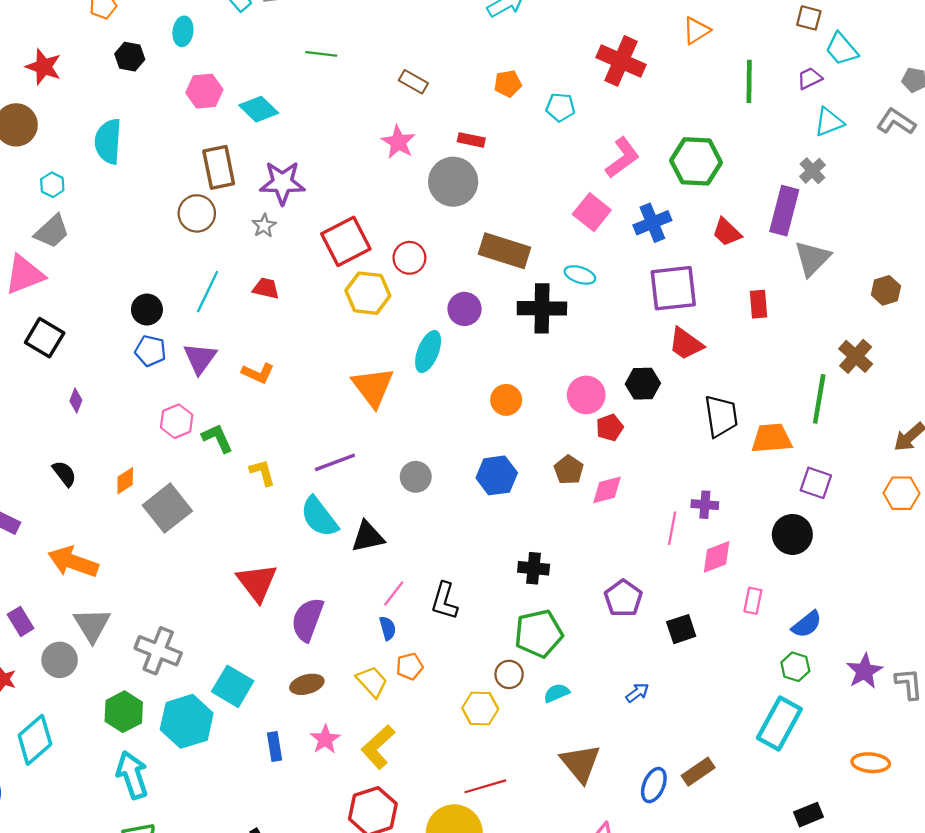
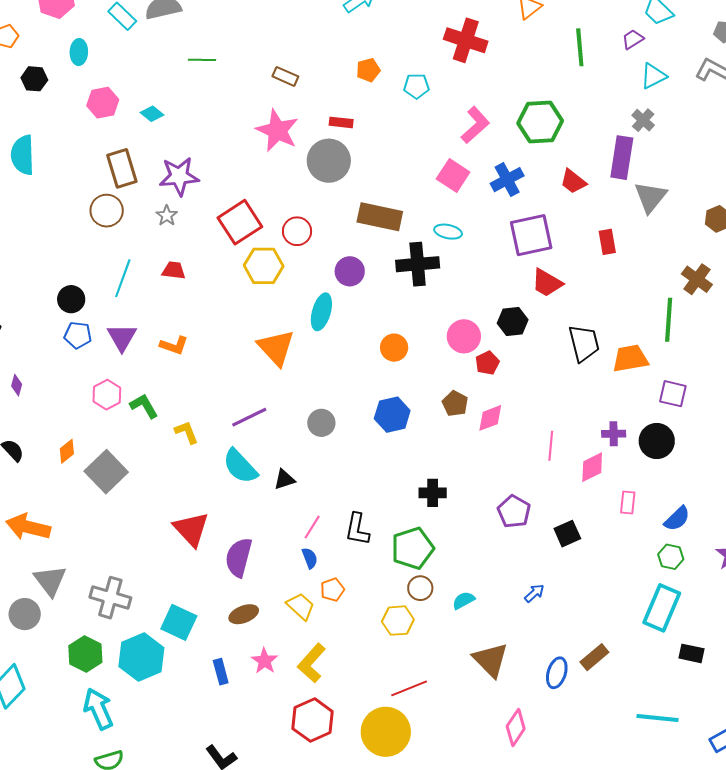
cyan diamond: (259, 109) -> (152, 114), size x0.7
pink star: (398, 142) -> (277, 131), size x1.4
purple cross: (705, 505) -> (614, 434), moved
black triangle: (368, 537) -> (284, 479), size x0.7
green pentagon: (539, 634) -> (413, 548), moved
black rectangle: (808, 815) -> (691, 653), moved, turned 40

